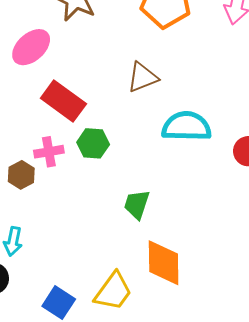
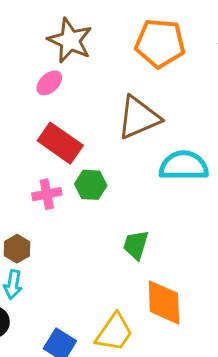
pink ellipse: (31, 47) -> (49, 83), moved, size x0.7
brown triangle: (142, 77) -> (139, 118), size x1.4
brown hexagon: (21, 175) -> (17, 249), moved

